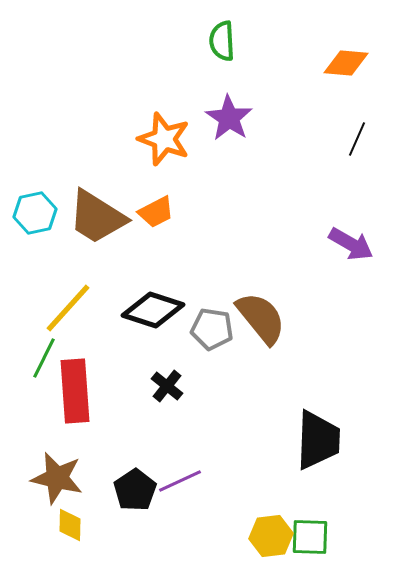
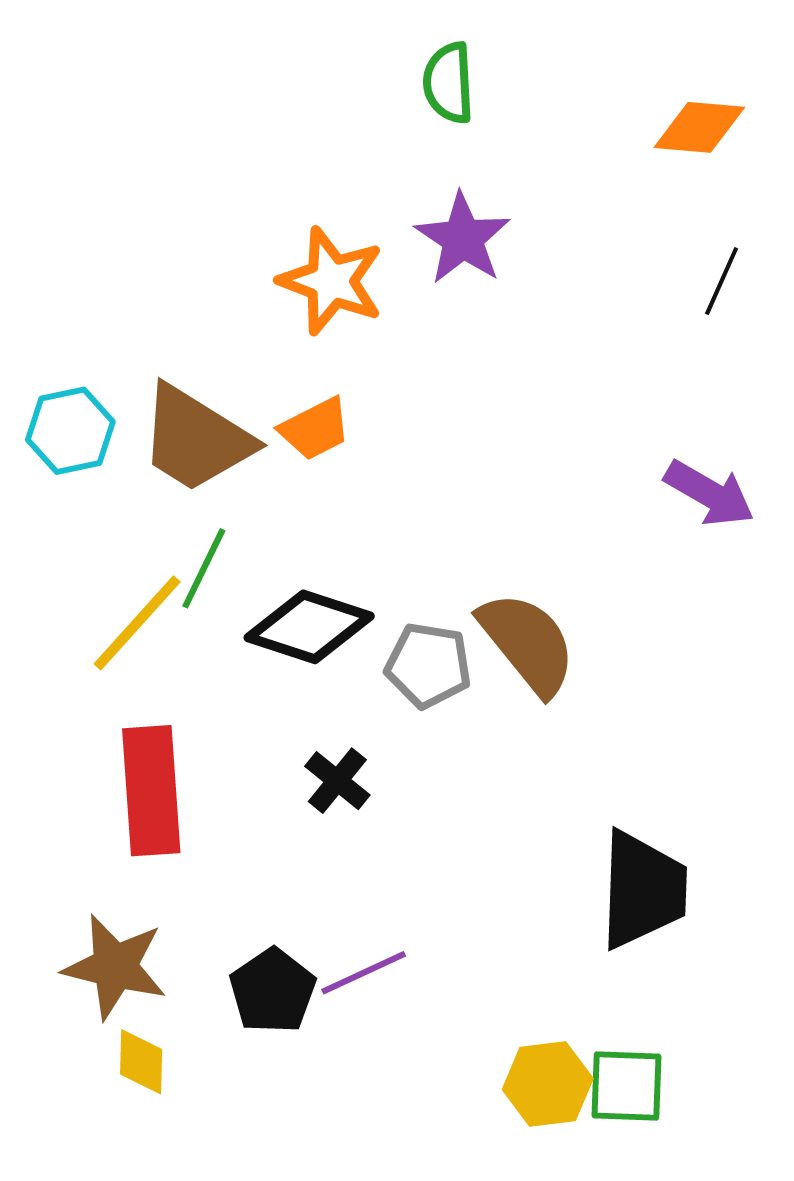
green line: (44, 358) -> (204, 568), moved

